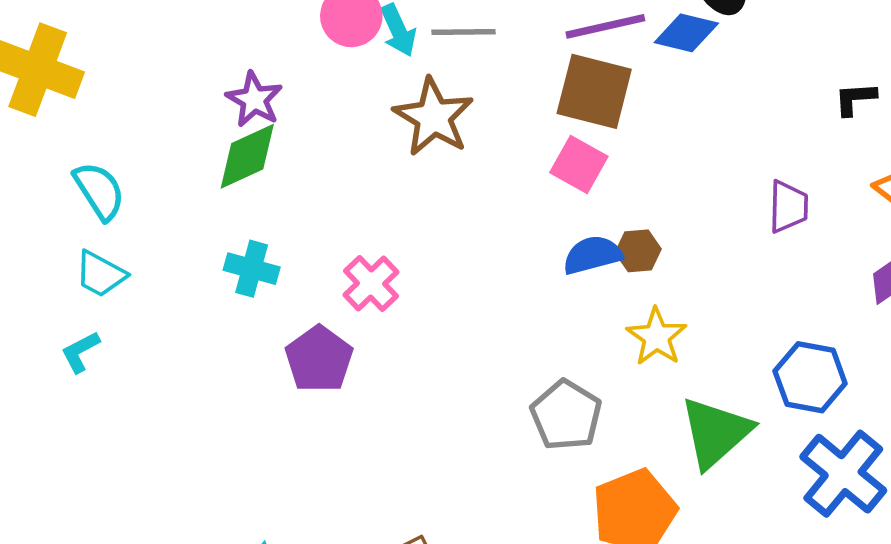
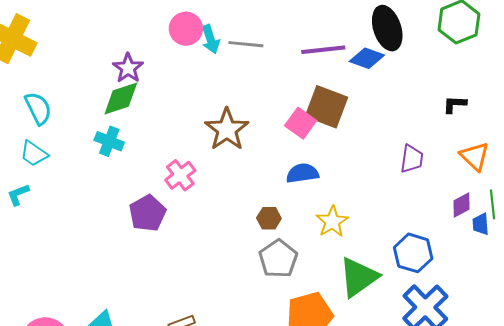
brown square: (594, 91) -> (327, 107), moved
brown star: (433, 117) -> (227, 129), moved
brown hexagon: (638, 251) -> (269, 218), moved
cyan cross: (252, 269) -> (109, 141), moved

